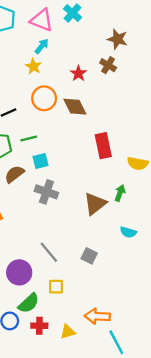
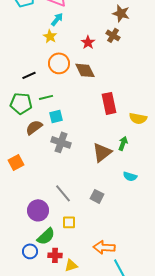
yellow triangle: (68, 332) -> (71, 265), moved

